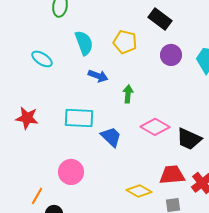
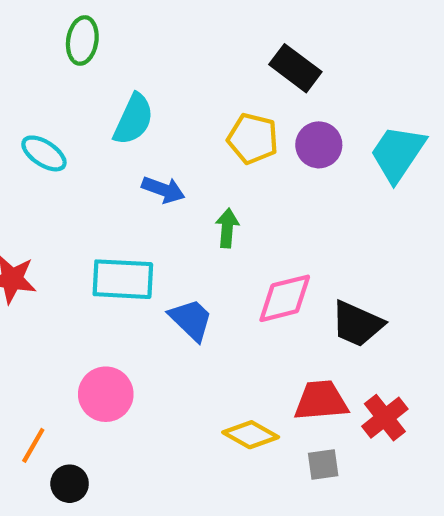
yellow pentagon: (125, 42) -> (253, 139), moved
cyan semicircle: (84, 43) -> (133, 119), turned 45
pink diamond: (155, 127) -> (285, 298), turned -44

